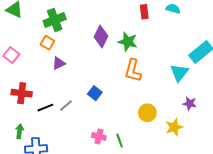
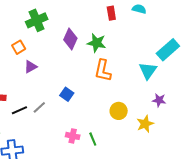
green cross: (55, 20) -> (37, 20), moved
orange square: (47, 43) -> (19, 47), turned 32

